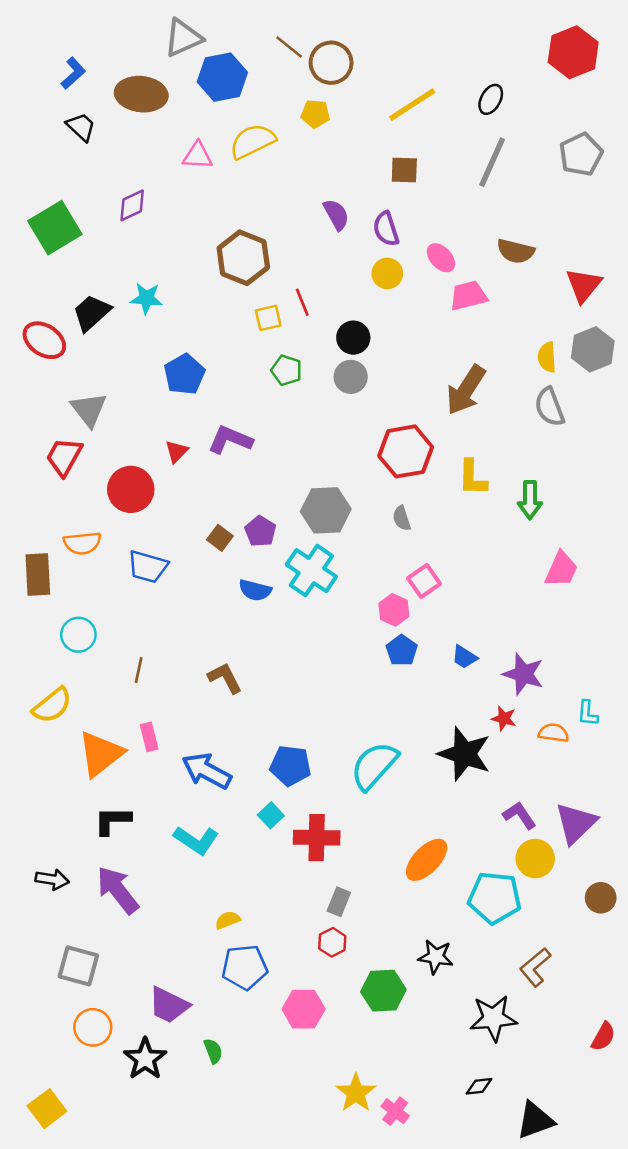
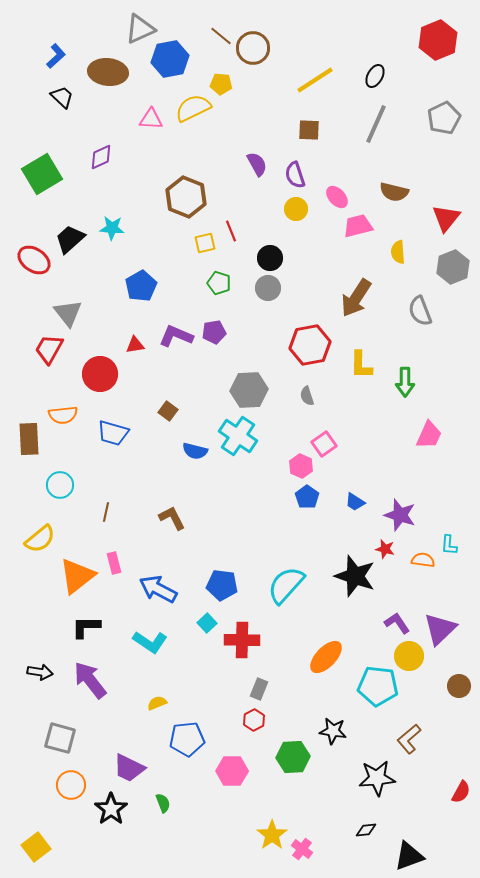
yellow pentagon: (315, 114) -> (221, 84), moved
yellow semicircle: (547, 357) -> (398, 252), moved
red triangle: (177, 451) -> (135, 345), turned 36
purple pentagon: (260, 531) -> (214, 332), moved, turned 30
yellow semicircle: (228, 920) -> (157, 703), moved

